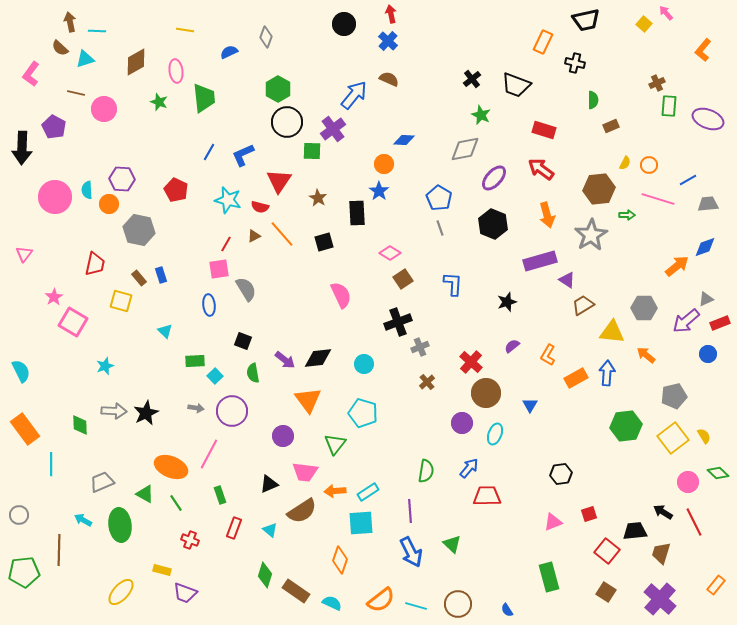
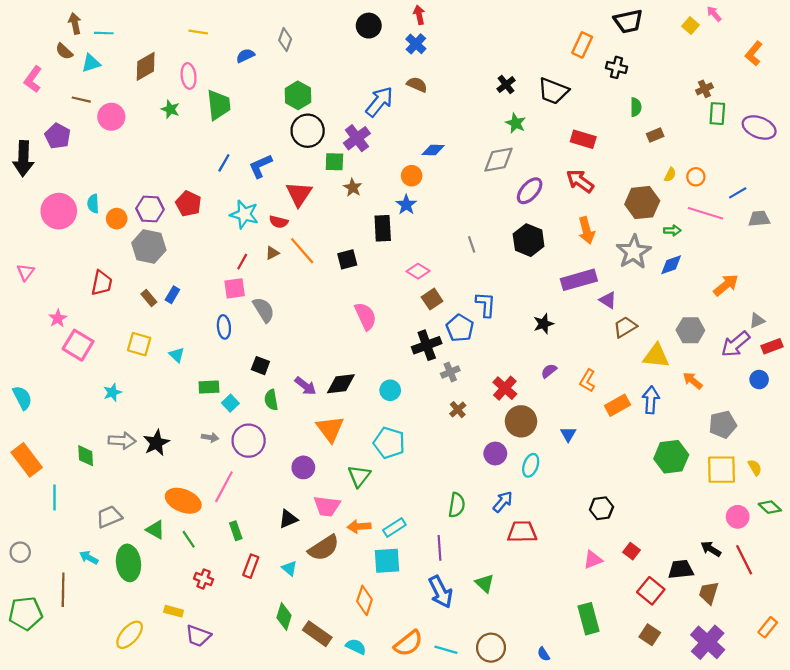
purple hexagon: (122, 179) -> (150, 209), moved
brown star: (318, 198) -> (353, 188), moved
blue pentagon: (439, 198) -> (460, 328), moved
blue diamond: (705, 247) -> (671, 265), moved
blue rectangle: (161, 275) -> (172, 295), turned 49
yellow square: (121, 301) -> (139, 344), moved
yellow square: (673, 438) -> (722, 470), turned 36
red square: (589, 514) -> (631, 551), turned -35

